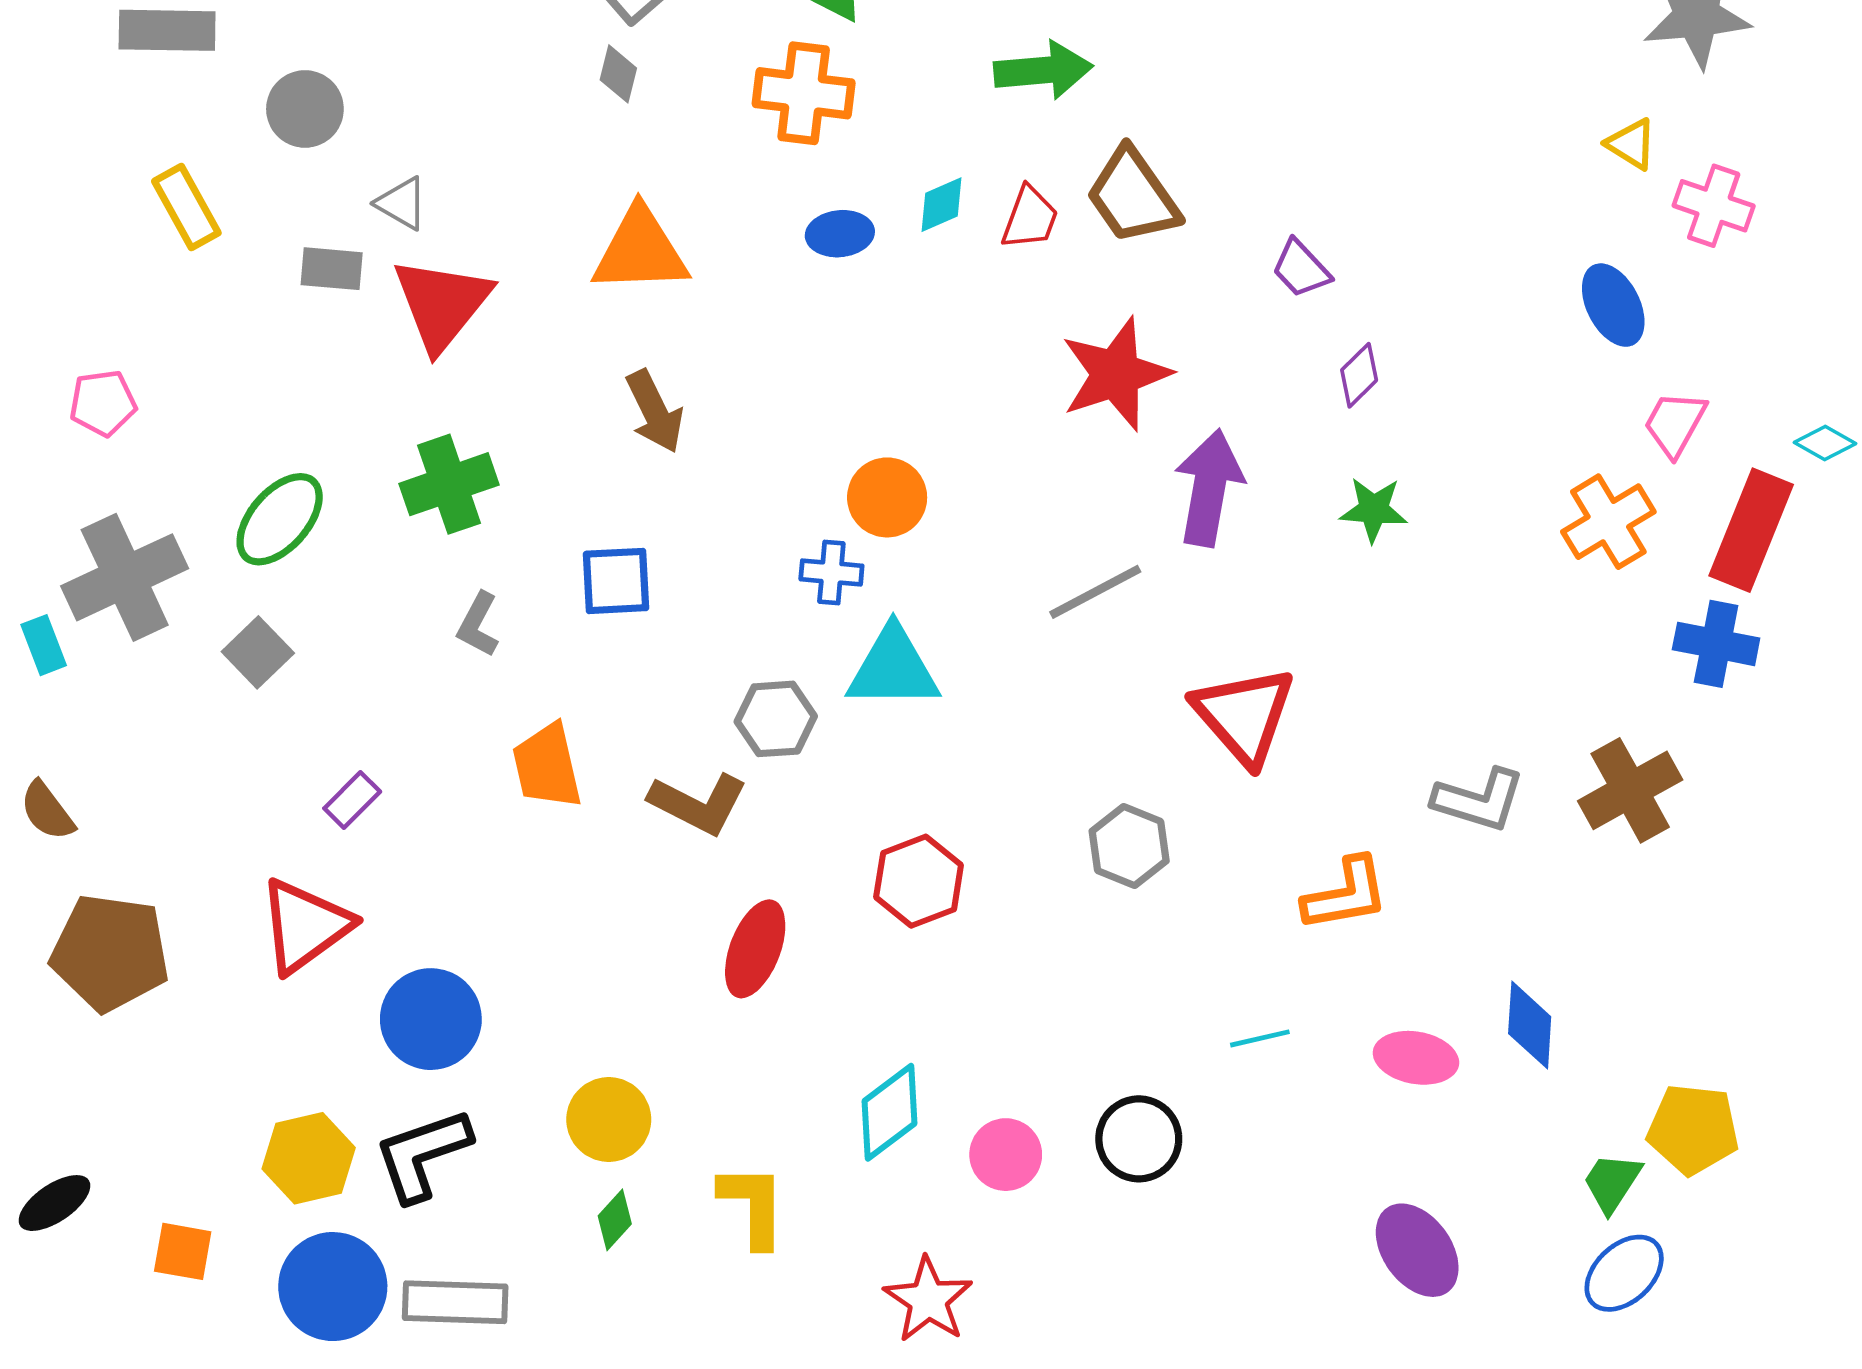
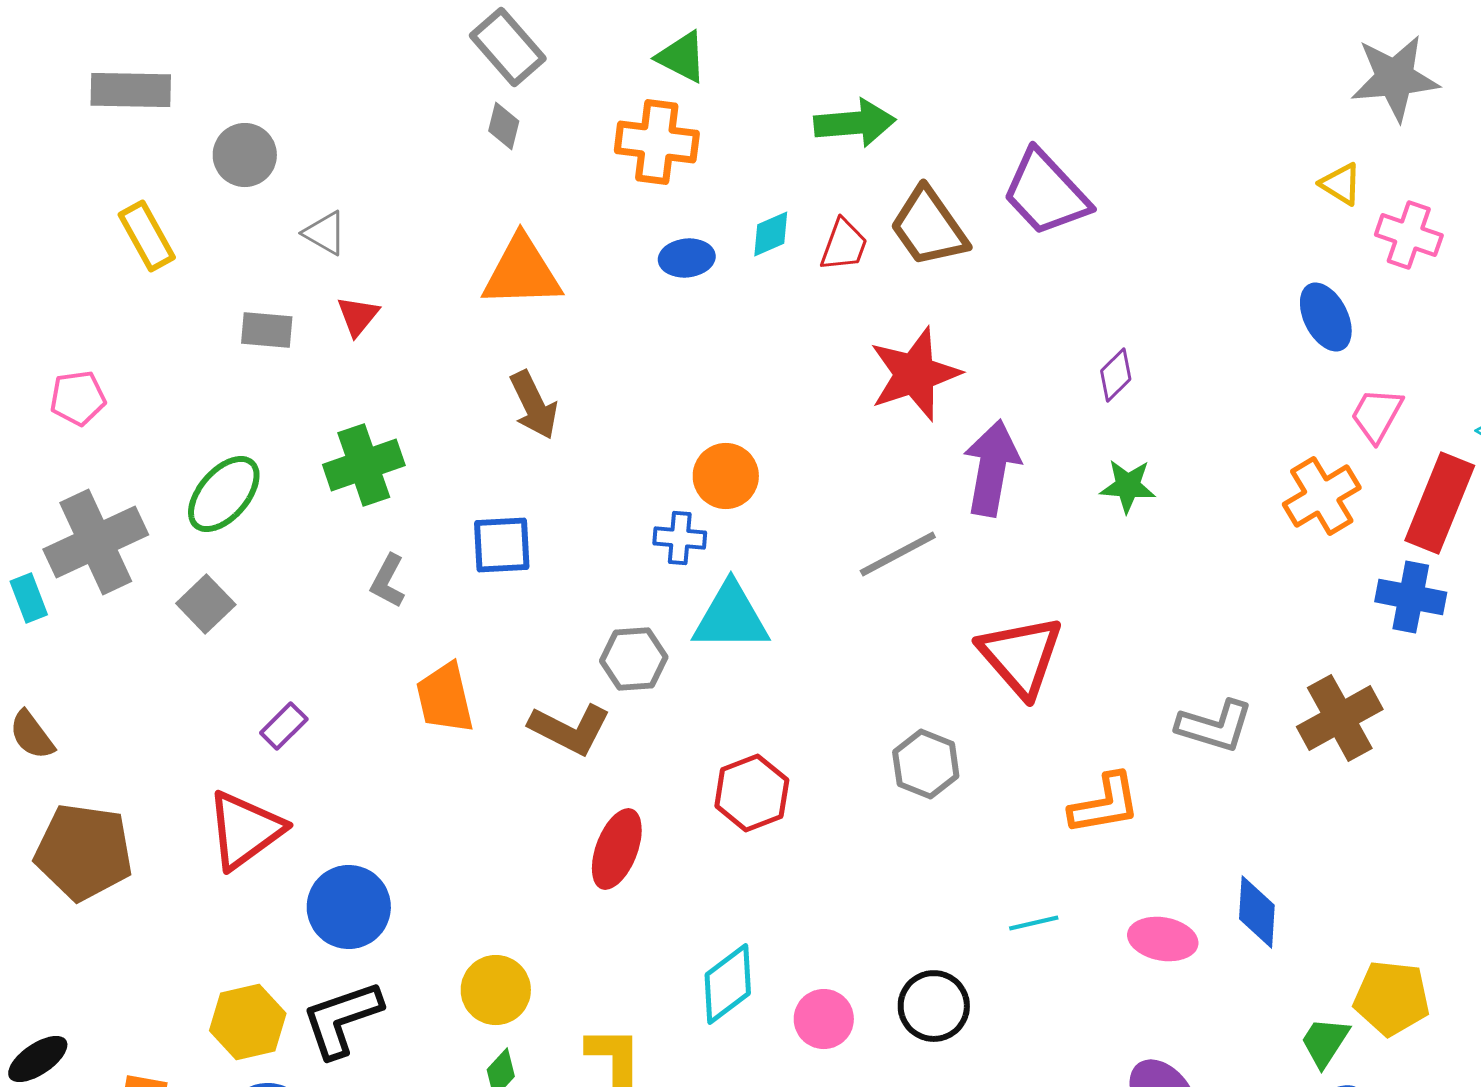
gray rectangle: (332, 269) -> (267, 330), moved
purple trapezoid: (1301, 269) -> (1046, 193), moved, size x1.8
red triangle: (442, 304) -> (358, 316), size x0.5

